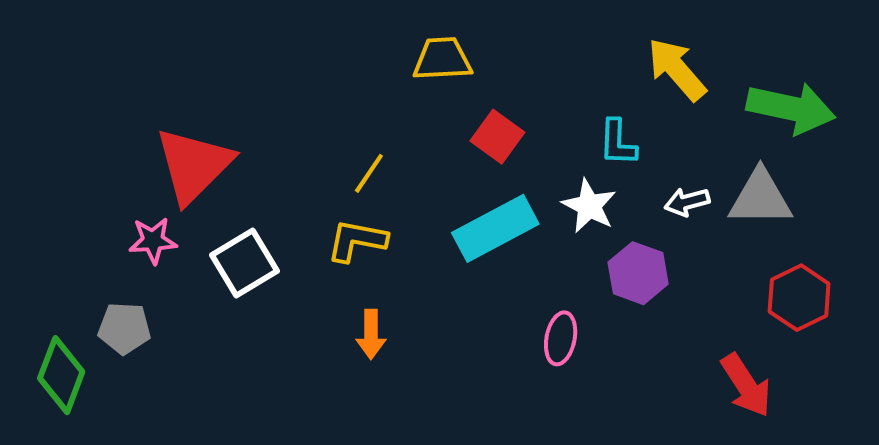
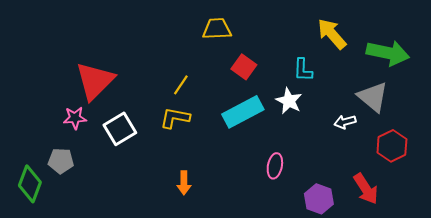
gray triangle: (760, 198) -> (373, 97), turned 40
white arrow: (687, 202) -> (345, 122), moved
purple hexagon: (638, 273) -> (319, 199), moved
orange arrow: (371, 334) -> (184, 183), moved

